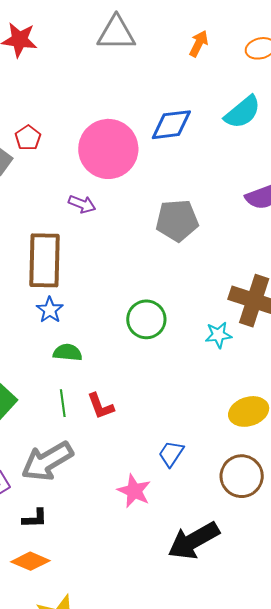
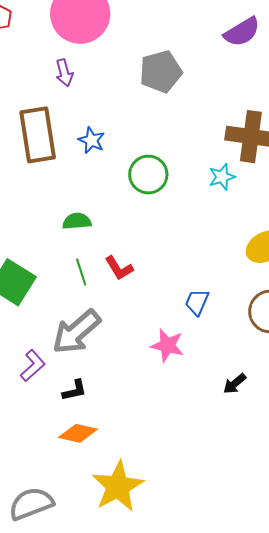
purple arrow: (82, 204) -> (64, 73), turned 64
blue star: (50, 310) -> (91, 140), moved
black arrow: (194, 541) -> (235, 384), size x0.5

